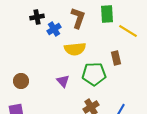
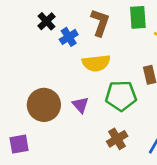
black cross: (37, 17) -> (46, 21), turned -32
brown circle: (21, 81) -> (44, 105), moved, size x1.6

